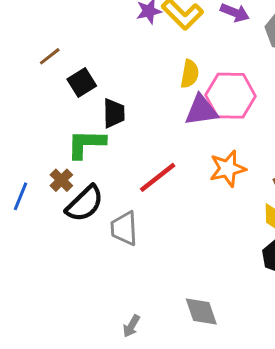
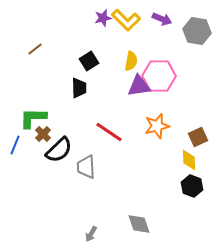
black square: (82, 83) -> (89, 61), moved
green L-shape: (86, 144) -> (33, 118), moved
red line: (158, 177) -> (109, 132), turned 72

